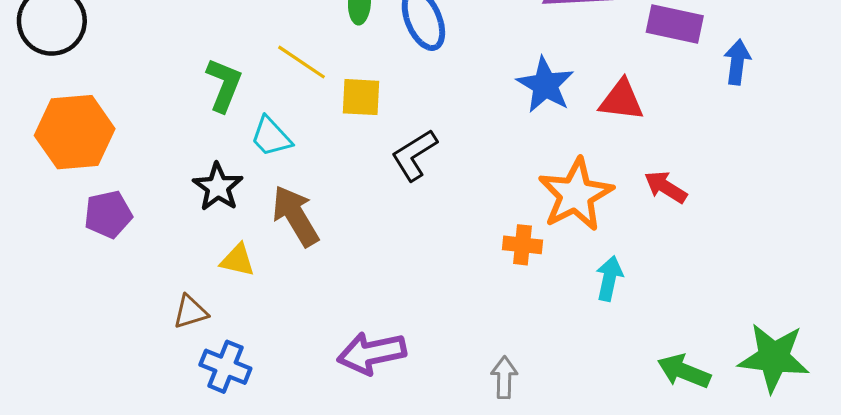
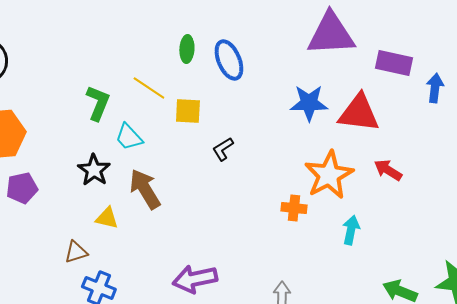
blue star: (545, 85) -> (309, 103), turned -30
red triangle: (621, 100) -> (359, 113), size x1.4
black L-shape: (414, 155) -> (223, 149), size x0.7

